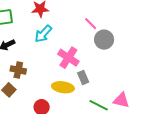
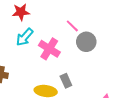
pink cross: (68, 58) -> (49, 49), moved

